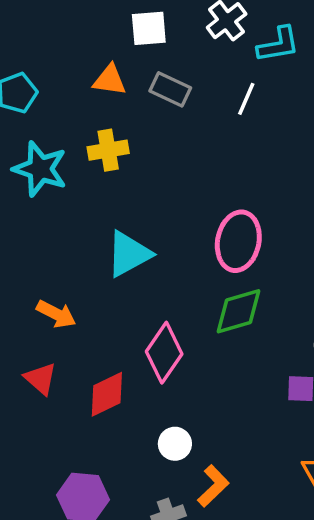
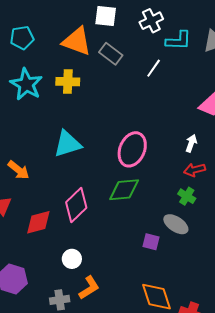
orange triangle: (110, 80) -> (77, 41), size x1.5

